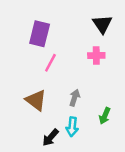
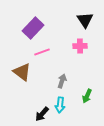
purple rectangle: (40, 34) -> (33, 28), turned 30
pink line: (50, 63) -> (42, 52), turned 42
brown triangle: (36, 100) -> (22, 72), moved

